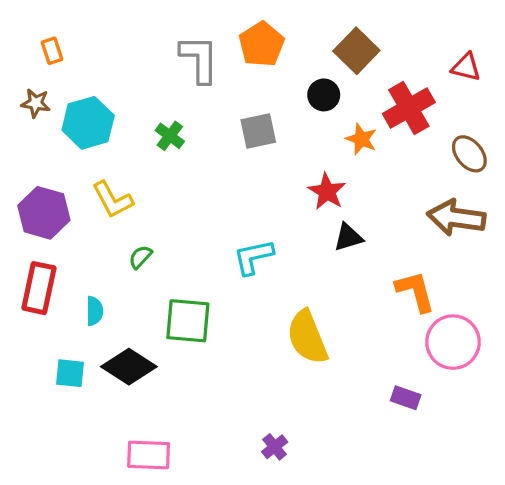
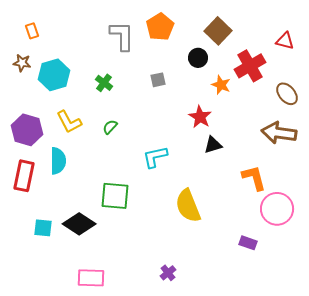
gray square: (258, 131) -> (158, 80), size x0.7
green semicircle: (140, 257) -> (110, 127), moved
cyan semicircle: (95, 311) -> (58, 161), moved, size x1.5

